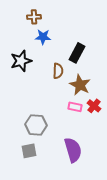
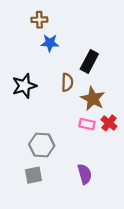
black star: (21, 61) -> (24, 86), moved
purple semicircle: (73, 150) -> (85, 174), size x0.7

